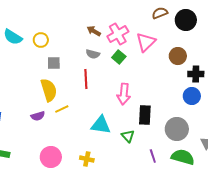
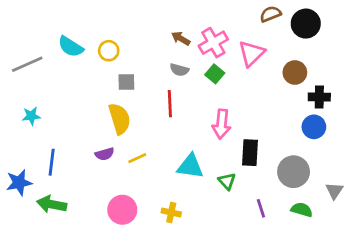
yellow line: (62, 109) -> (137, 158), moved
green semicircle: (183, 157) -> (302, 210), size x0.7

